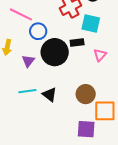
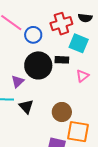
blue circle: (38, 31) -> (33, 35), moved
purple triangle: (28, 61) -> (18, 82), moved

